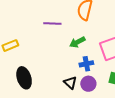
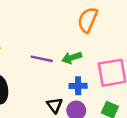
purple line: (52, 23) -> (42, 59), moved

